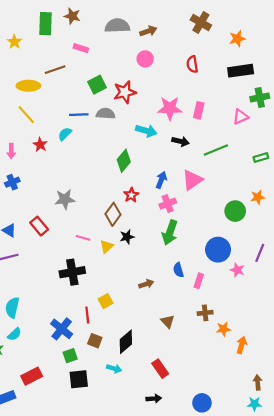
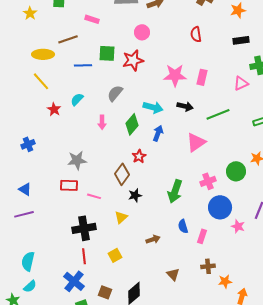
pink circle: (145, 59) -> (142, 32), moved
black rectangle: (241, 71) -> (241, 40), size x0.7
green square: (97, 85) -> (107, 53), turned 30
gray semicircle: (106, 114) -> (115, 93), moved, turned -54
blue line: (79, 115) -> (83, 65), moved
cyan arrow: (146, 131) -> (153, 107), moved
pink arrow: (11, 151) -> (102, 122), moved
blue arrow: (161, 180) -> (158, 133), moved
pink cross: (168, 204) -> (208, 181), moved
red rectangle: (39, 226) -> (69, 185), moved, turned -48
yellow triangle: (107, 246) -> (121, 217), moved
red line: (87, 315) -> (84, 256), moved

